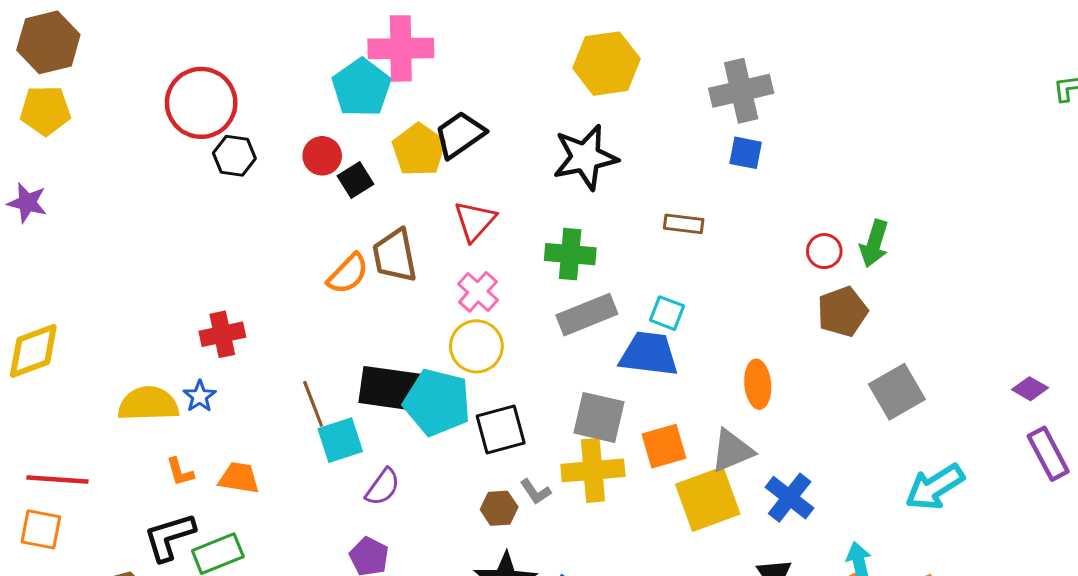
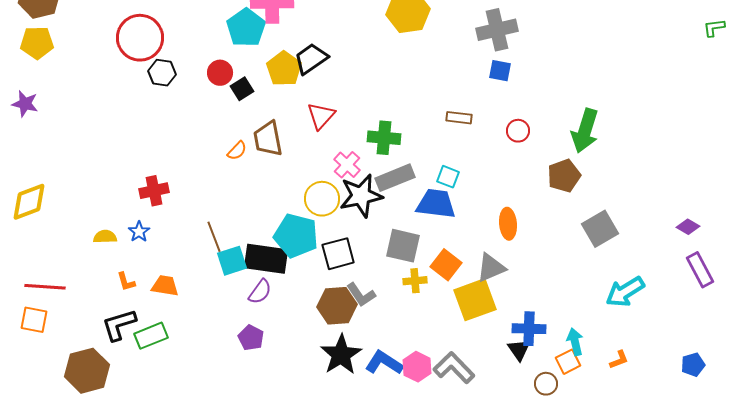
black star: (585, 157) -> (361, 196), moved
green arrow: (874, 244) -> (585, 131), size x1.4
red circle: (824, 251) -> (518, 131), moved
orange semicircle: (348, 274) -> (237, 151), size x0.7
pink cross: (478, 292) -> (347, 165), moved
black rectangle: (392, 389) -> (266, 259), moved
yellow semicircle: (148, 404) -> (105, 237), size x0.6
orange square: (664, 446) -> (446, 265), turned -36
yellow cross: (593, 470) -> (415, 281), moved, size x0.6
gray L-shape: (535, 492) -> (361, 295), size x1.4
blue cross: (790, 498) -> (529, 329), moved, turned -36
brown hexagon: (499, 508) -> (337, 306), size x1.6

